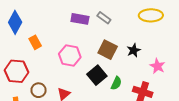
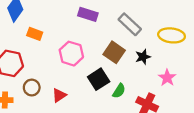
yellow ellipse: (151, 15) -> (172, 35), moved
gray rectangle: (104, 18) -> (130, 24), moved, size x1.5
orange rectangle: (35, 42) -> (35, 34), turned -48

